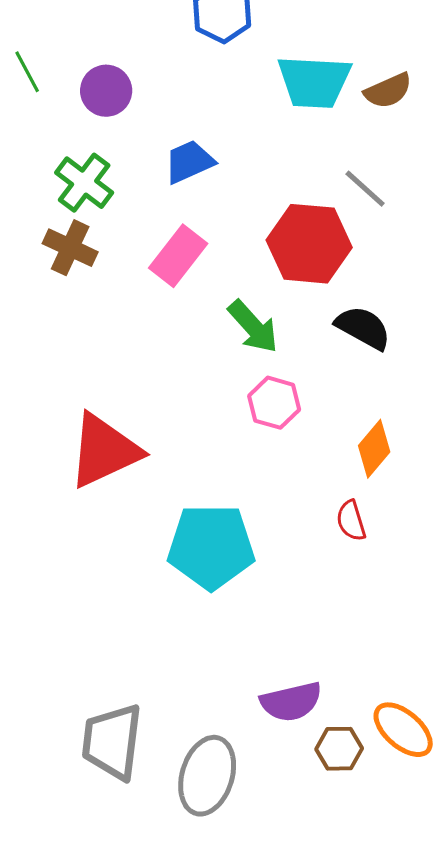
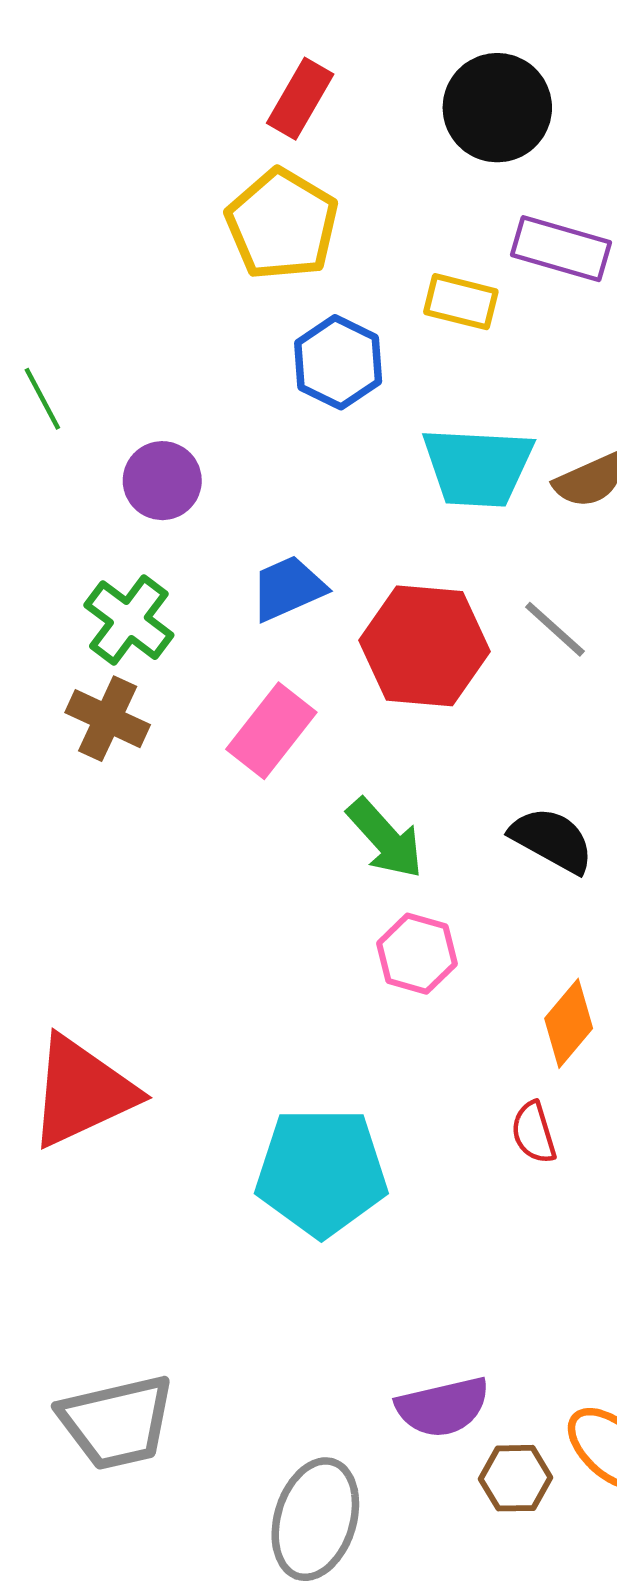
green line: (27, 72) -> (42, 399), moved
red hexagon: (309, 244) -> (425, 646), moved
red triangle: (104, 451) -> (82, 1092), moved
gray trapezoid: (112, 742) -> (117, 1422), moved, turned -110

